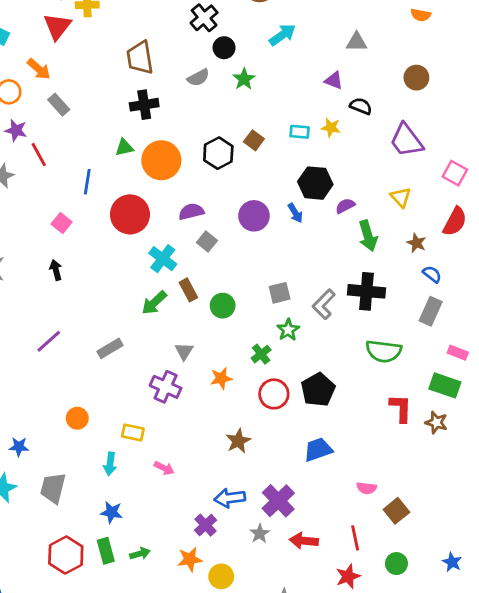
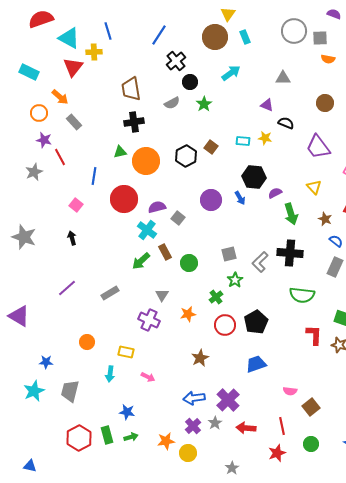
purple semicircle: (191, 212) -> (157, 207), moved
blue star: (111, 512) -> (127, 412), moved
purple cross: (205, 525) -> (193, 426), moved

